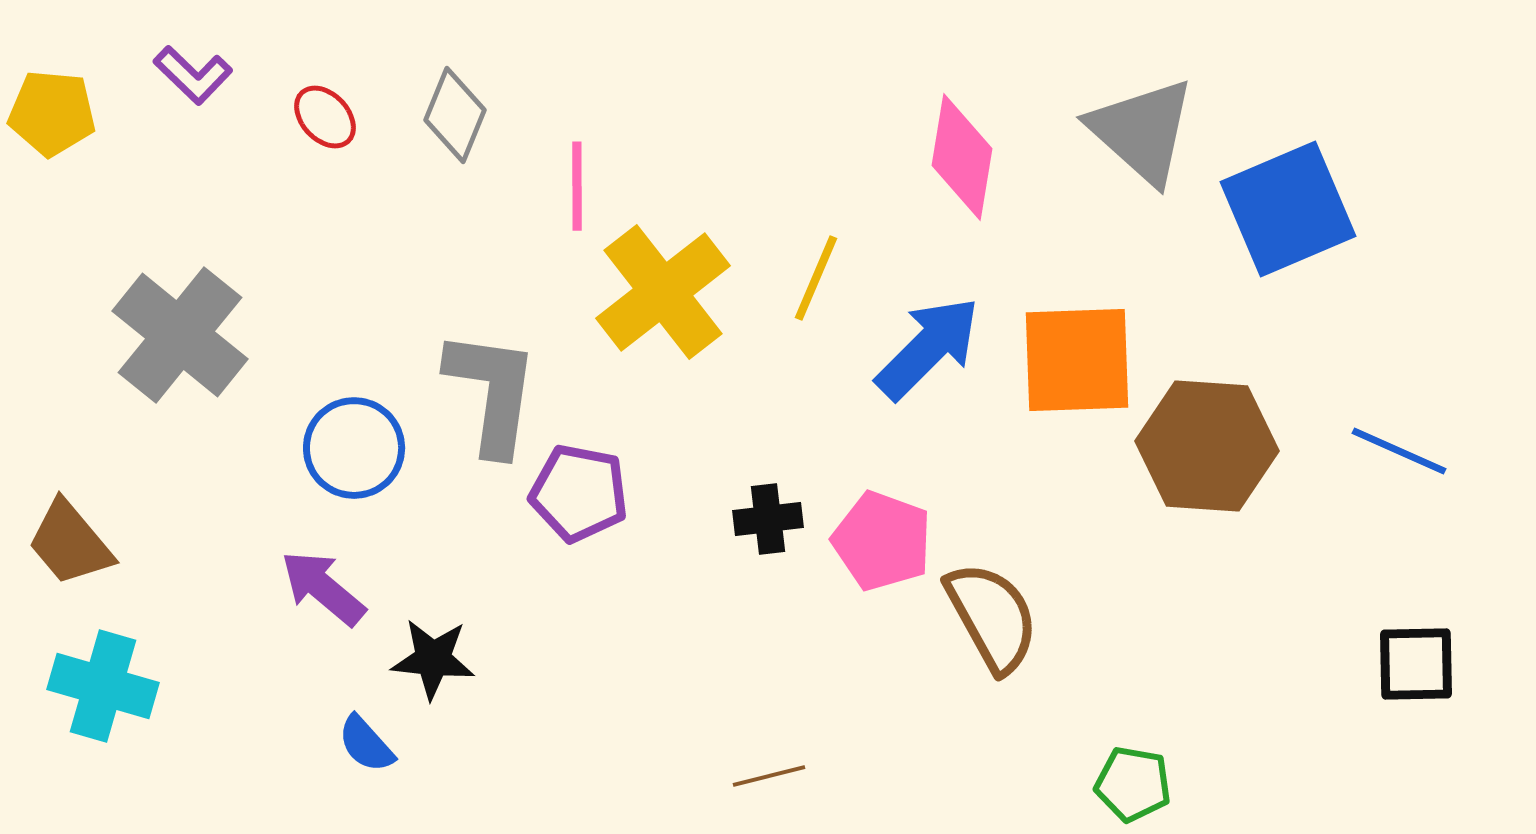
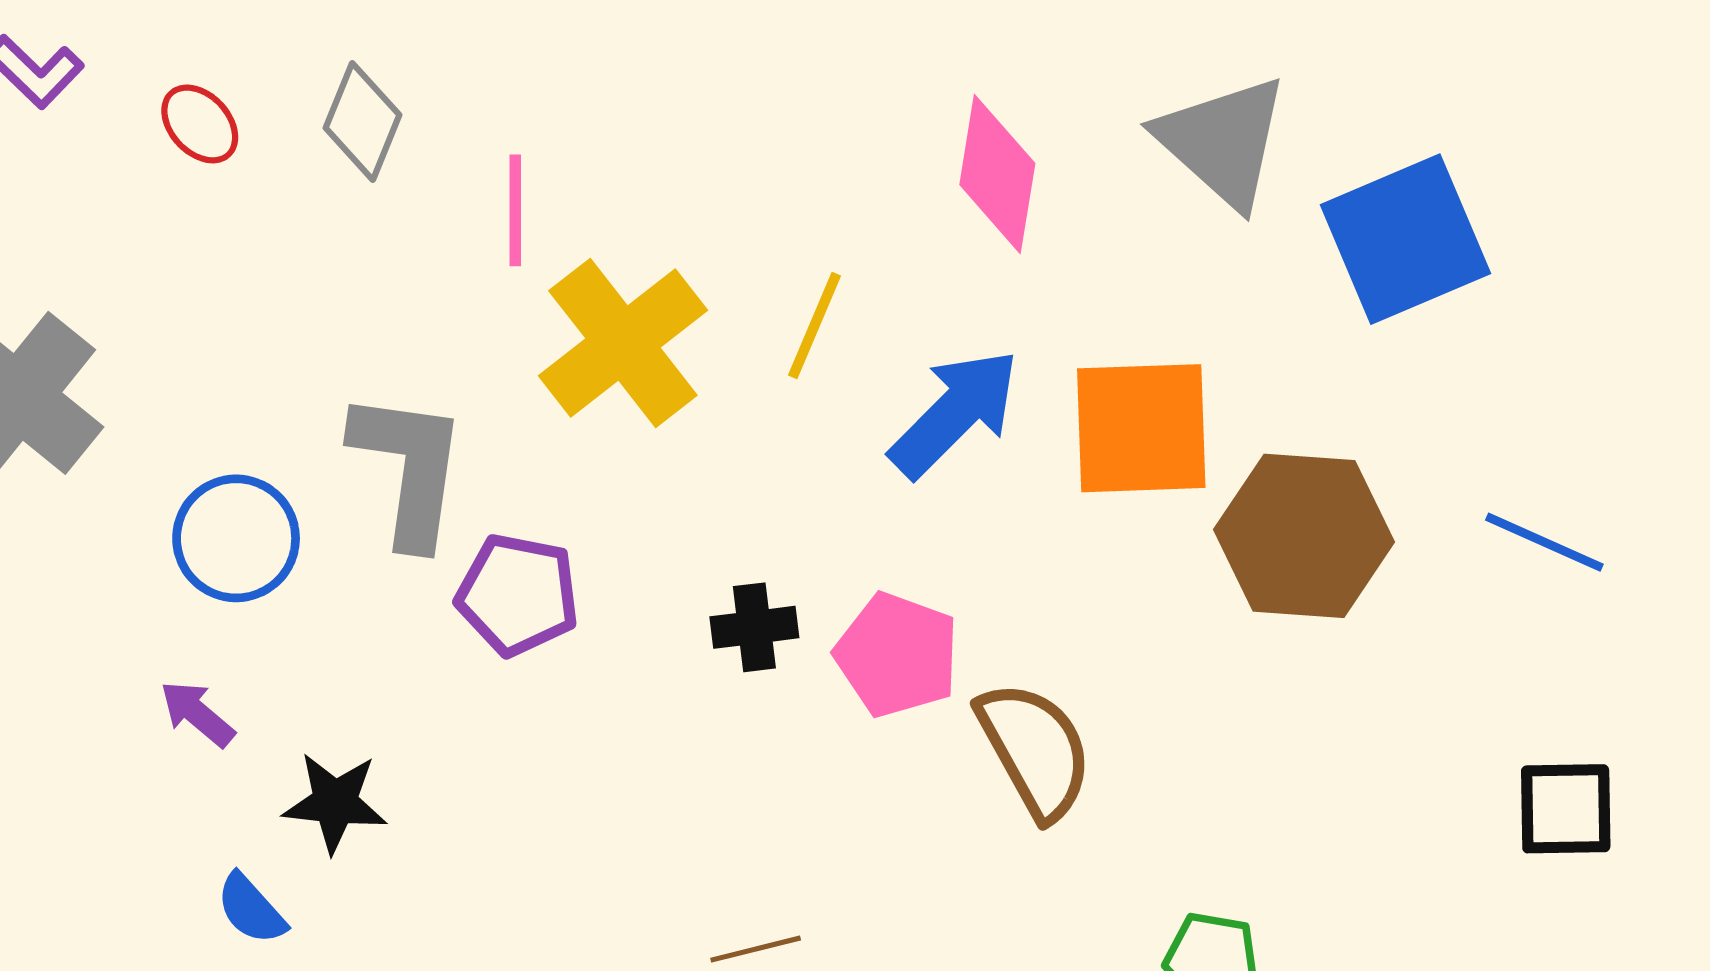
purple arrow: (323, 588) -> (197, 714), size x0.7

